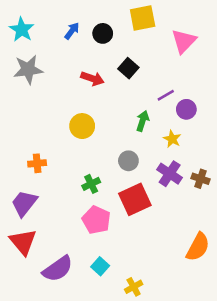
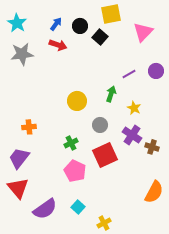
black square: (128, 68) -> (100, 37), moved
red arrow: (92, 78) -> (58, 45), moved
purple circle: (186, 109) -> (156, 71), moved
yellow circle: (82, 126) -> (77, 101), moved
brown cross: (200, 179) -> (152, 147), moved

